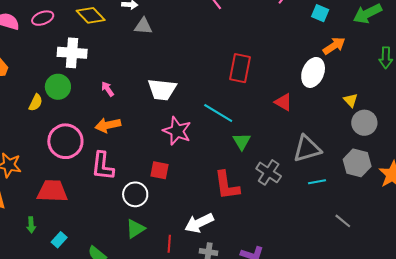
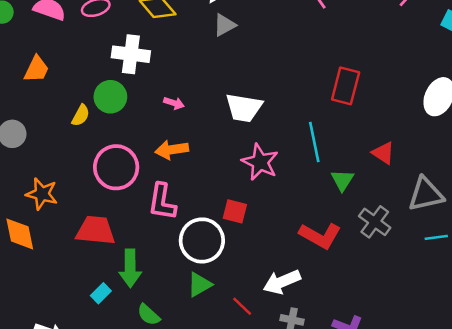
gray triangle: (143, 26) -> (224, 25), turned -36
pink arrow: (108, 89) -> (174, 103), turned 140
red triangle: (283, 102) -> (383, 153), moved
cyan line: (218, 113) -> (314, 142), turned 44
red L-shape: (227, 185) -> (320, 236), turned -56
white circle: (135, 194) -> (202, 240), size x1.4
green arrow: (31, 225) -> (130, 268), moved, size x1.8
red line: (169, 244) -> (242, 306), turned -54

